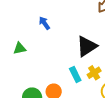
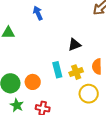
black triangle: (87, 46) -> (74, 45), size x0.6

